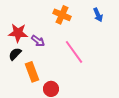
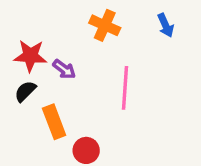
pink line: (74, 52) -> (125, 88), turned 40

